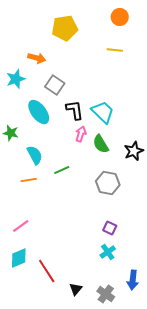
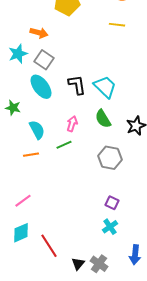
gray square: (55, 85) -> (44, 60), moved
pink arrow: (81, 134) -> (72, 124), moved
gray cross: (106, 294) -> (99, 264), moved

